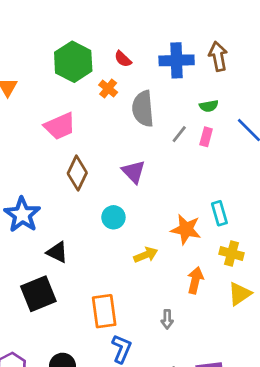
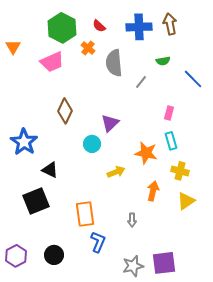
pink trapezoid: (60, 126) -> (52, 62), moved
pink rectangle: (206, 137) -> (169, 113), moved
purple triangle: (134, 172) -> (110, 123), moved, turned 30

